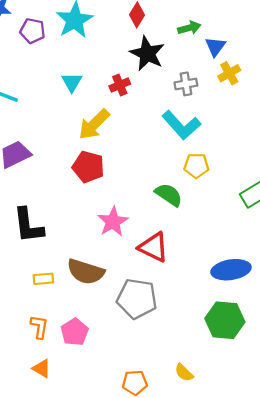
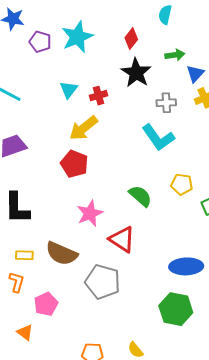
red cross: (120, 85) -> (98, 96), moved
yellow pentagon: (196, 166) -> (182, 184), moved
orange L-shape: (39, 327) -> (17, 282), moved
orange triangle: (42, 369) -> (25, 332), moved

